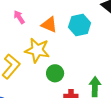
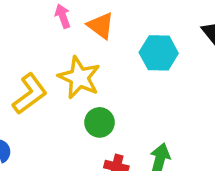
orange triangle: (49, 25) -> (101, 26), moved

